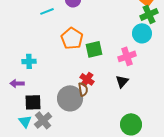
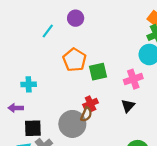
cyan line: (47, 11) -> (48, 31), turned -32
red cross: (87, 79) -> (91, 104), turned 32
brown semicircle: (83, 89) -> (86, 114), turned 32

